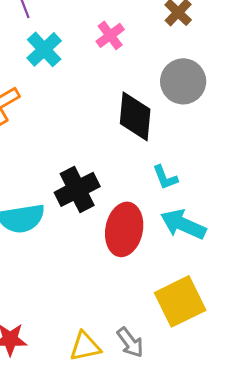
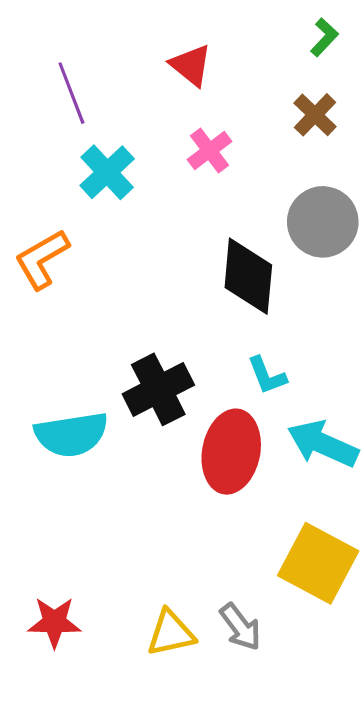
cyan L-shape: (165, 177) -> (267, 376), moved
yellow square: (180, 301) -> (318, 563), turned -36

